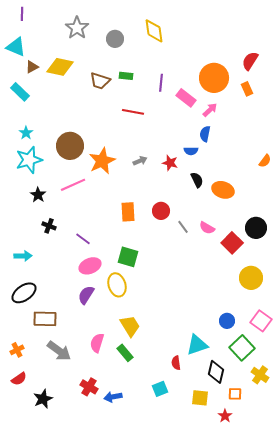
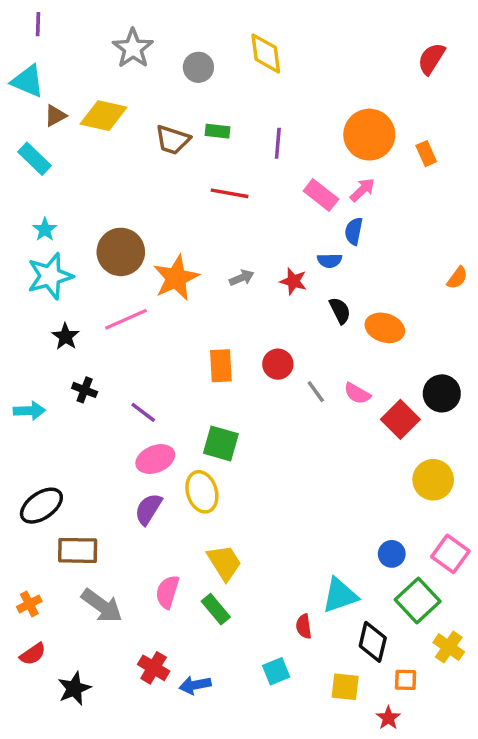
red semicircle: (250, 61) -> (431, 59), moved
pink rectangle: (186, 98) -> (321, 195), moved
cyan arrow: (23, 256) -> (29, 411), moved

